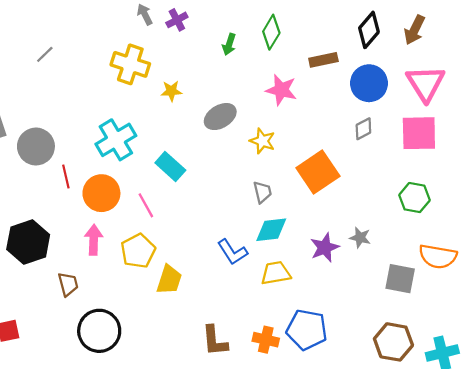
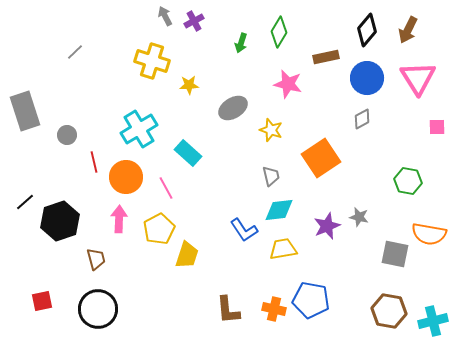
pink square: (419, 133) -> (437, 127), moved, size x0.5
gray circle: (36, 147) -> (67, 135), size x0.6
black circle: (99, 331) -> (98, 309), moved

